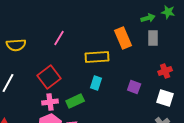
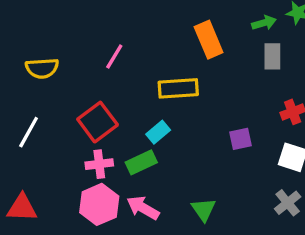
orange rectangle: (123, 38) -> (209, 40), moved
cyan rectangle: (96, 83) -> (158, 132), moved, turned 32
purple square: (134, 87) -> (240, 139), turned -32

